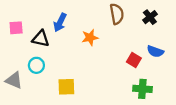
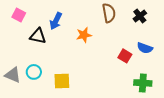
pink square: (16, 28) -> (19, 15), moved, turned 32
cyan circle: (36, 65) -> (34, 72), moved
green cross: (142, 89) -> (143, 83), moved

